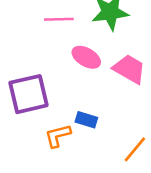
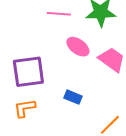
orange L-shape: (58, 136) -> (25, 108), moved

